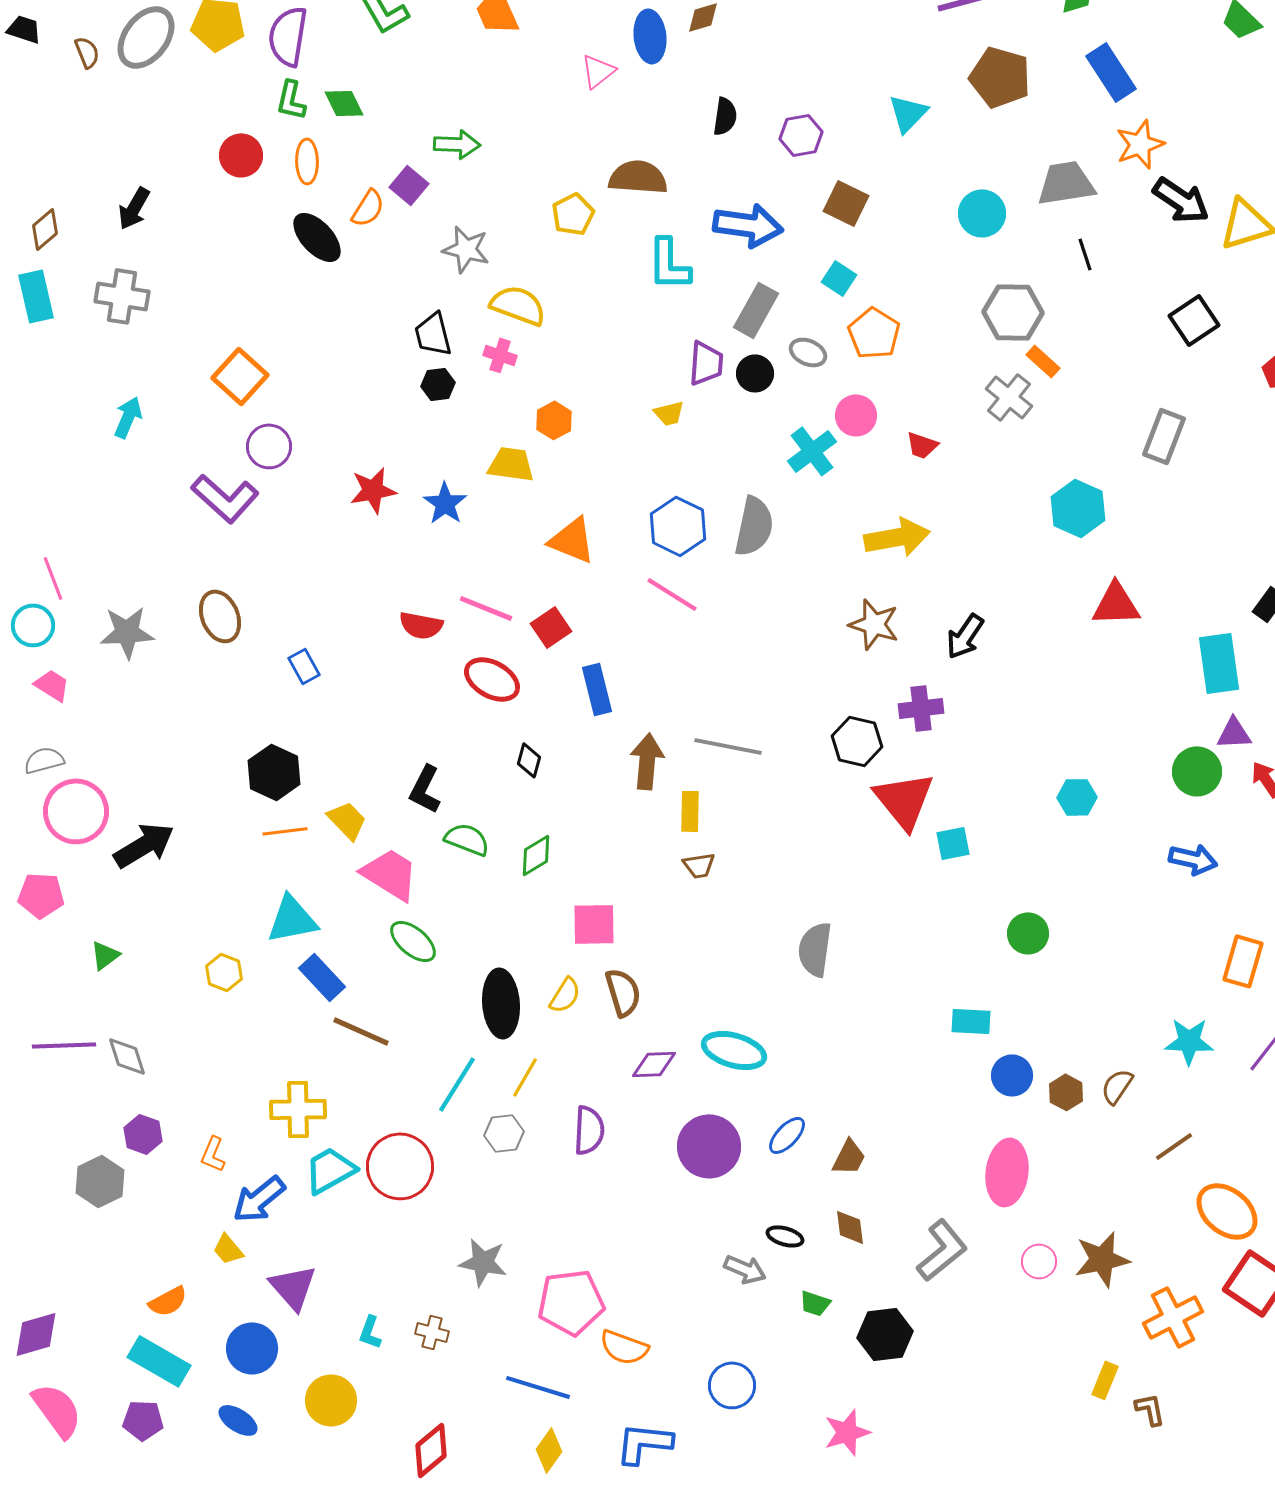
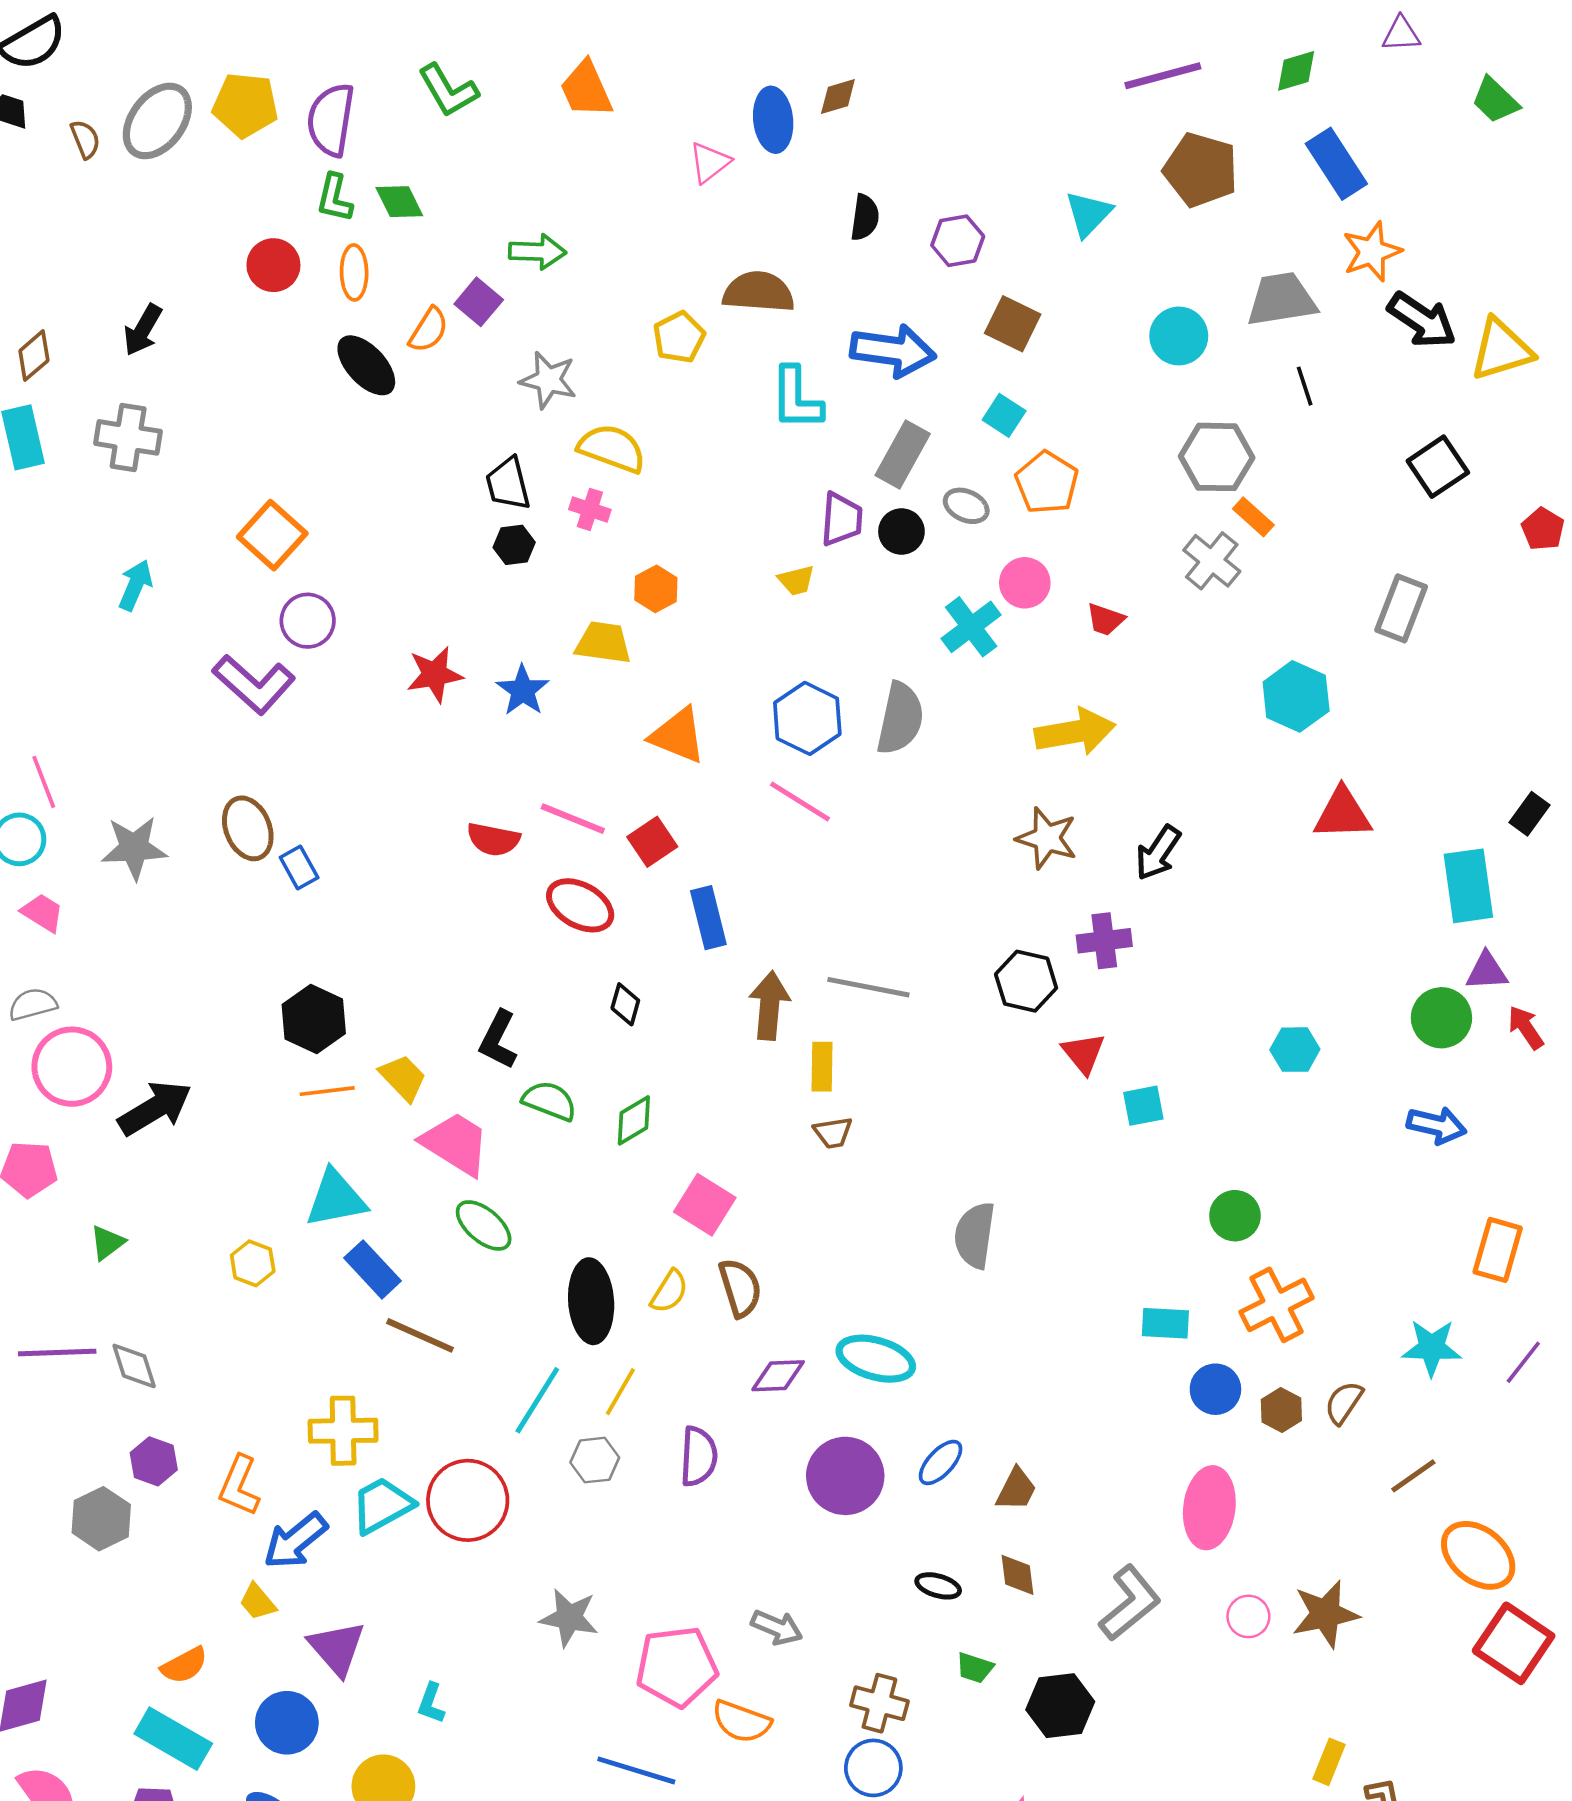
blue rectangle: (304, 666) -> (299, 867), moved
red triangle: (904, 800) -> (1083, 1053), size x0.6
pink square: (594, 924) -> (705, 1205), turned 33
orange L-shape: (213, 1154) -> (239, 1486), size x1.4
gray arrow: (745, 1269) -> (777, 1627), moved
orange cross: (1173, 1317) -> (1277, 1305), moved
brown cross: (432, 1332) -> (879, 1703), moved, size x1.4

